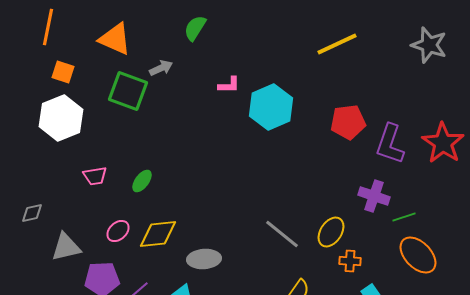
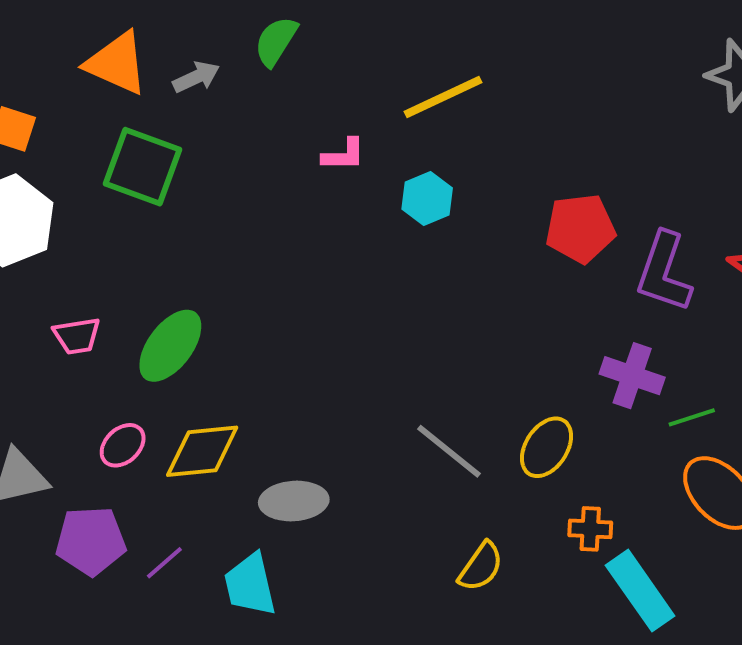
yellow line: (337, 44) -> (443, 97), moved
gray arrow: (161, 68) -> (196, 77), moved
cyan hexagon: (271, 107) -> (427, 198), size x0.6
green ellipse: (142, 181) -> (170, 346), size x1.6
orange cross: (350, 261) -> (590, 529), moved

